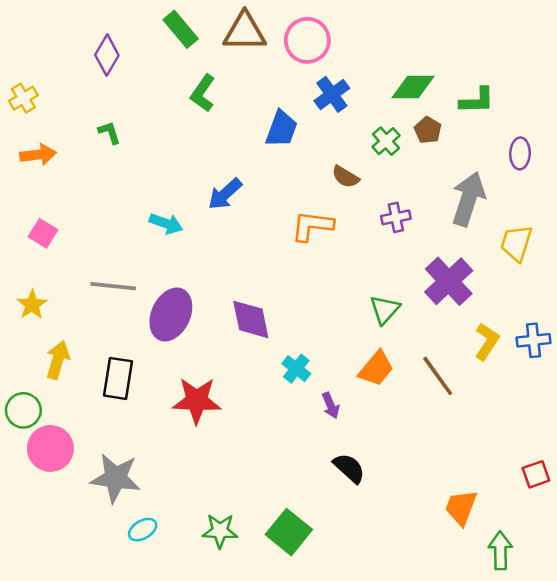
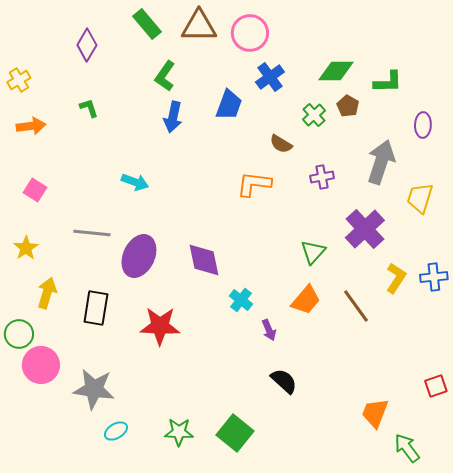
blue arrow: (225, 194) -> (173, 117), moved, turned -36
green arrow: (500, 550) -> (407, 448), turned -36

